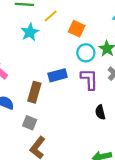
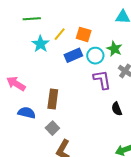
yellow line: (51, 16) -> (60, 34), moved
blue rectangle: (58, 75) -> (73, 55), moved
gray square: (30, 123) -> (52, 128), turned 32

